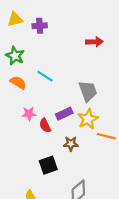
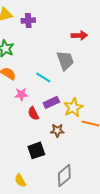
cyan line: (45, 76) -> (43, 77), moved
gray trapezoid: (88, 91) -> (65, 60), moved
pink star: (29, 114) -> (21, 94), moved

